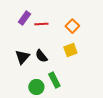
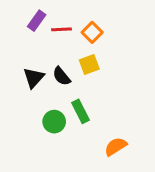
orange square: (72, 26) -> (92, 32), moved
yellow square: (70, 50) -> (89, 65), moved

